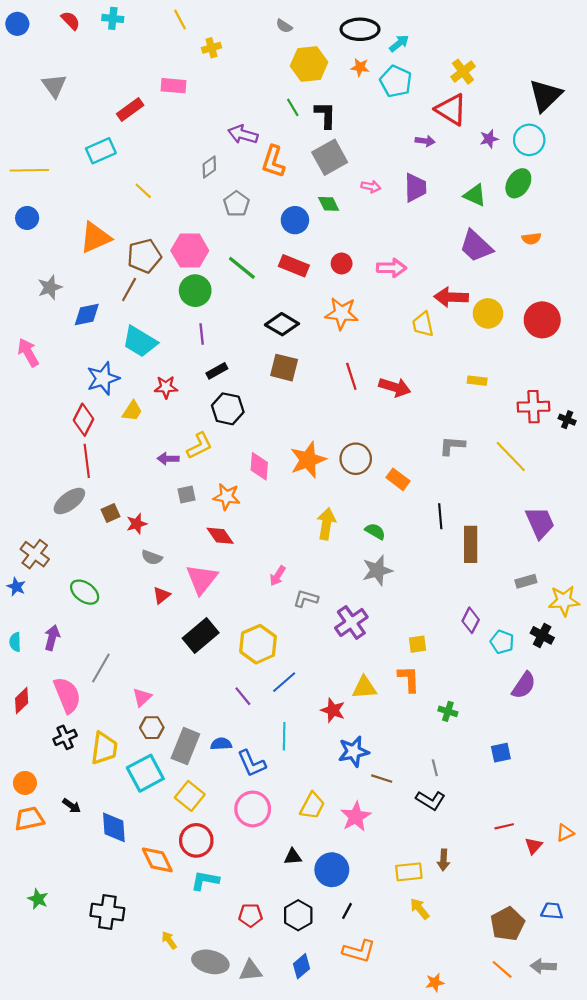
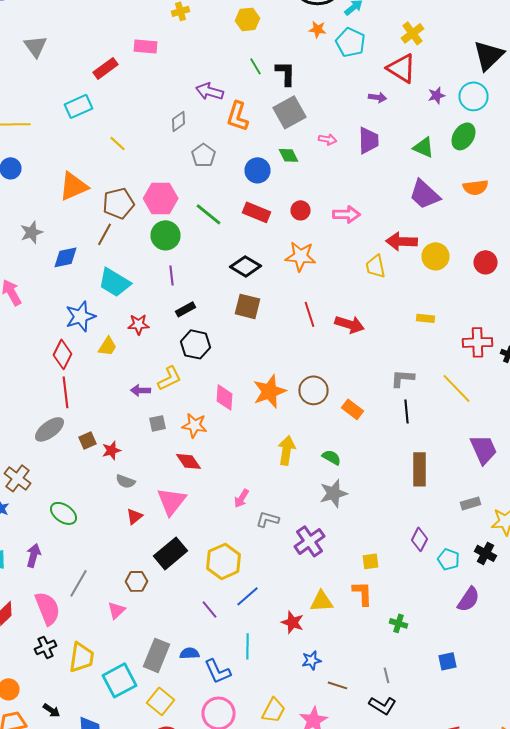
yellow hexagon: (309, 64) -> (248, 19), moved, size x0.7
orange semicircle: (531, 239) -> (476, 187), size x1.4
red circle: (542, 320) -> (486, 262), size x0.7
black line: (440, 516) -> (406, 411), moved
brown hexagon: (152, 728) -> (136, 581), moved
blue star: (354, 751) -> (312, 660), size x0.7

